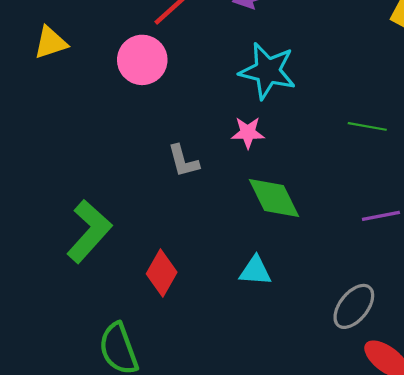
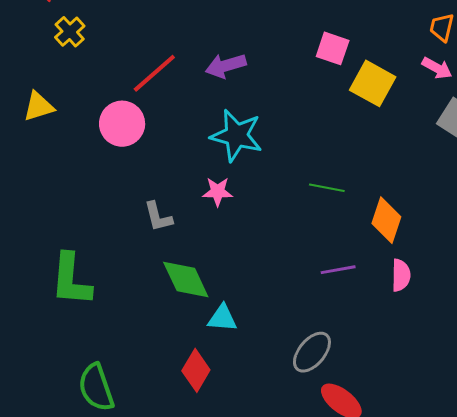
green diamond: (274, 198) -> (186, 279), moved
green L-shape: (89, 231) -> (71, 280), turned 142
red diamond: (162, 273) -> (196, 370), moved

